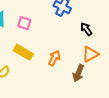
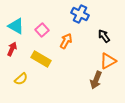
pink square: (24, 23) -> (42, 30), turned 32
orange arrow: (54, 58) -> (66, 41), moved

